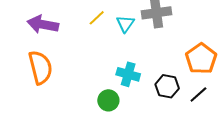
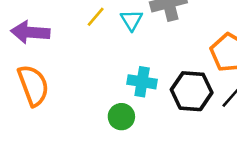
black hexagon: (167, 86) -> (192, 91), size x1.4

